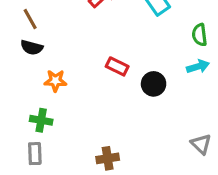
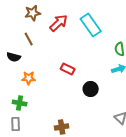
brown line: (30, 19) -> (29, 39), moved
black circle: (154, 84) -> (91, 89), moved

